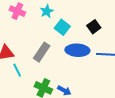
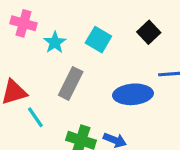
cyan star: (47, 11) -> (55, 42), moved
blue ellipse: (77, 50) -> (133, 94), moved

